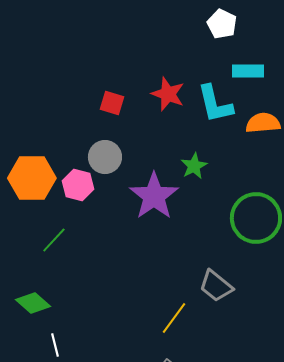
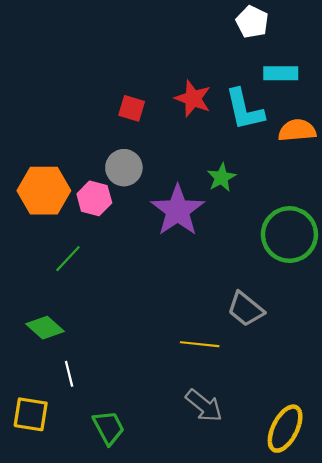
yellow line: (174, 318) -> (200, 344), turned 60

